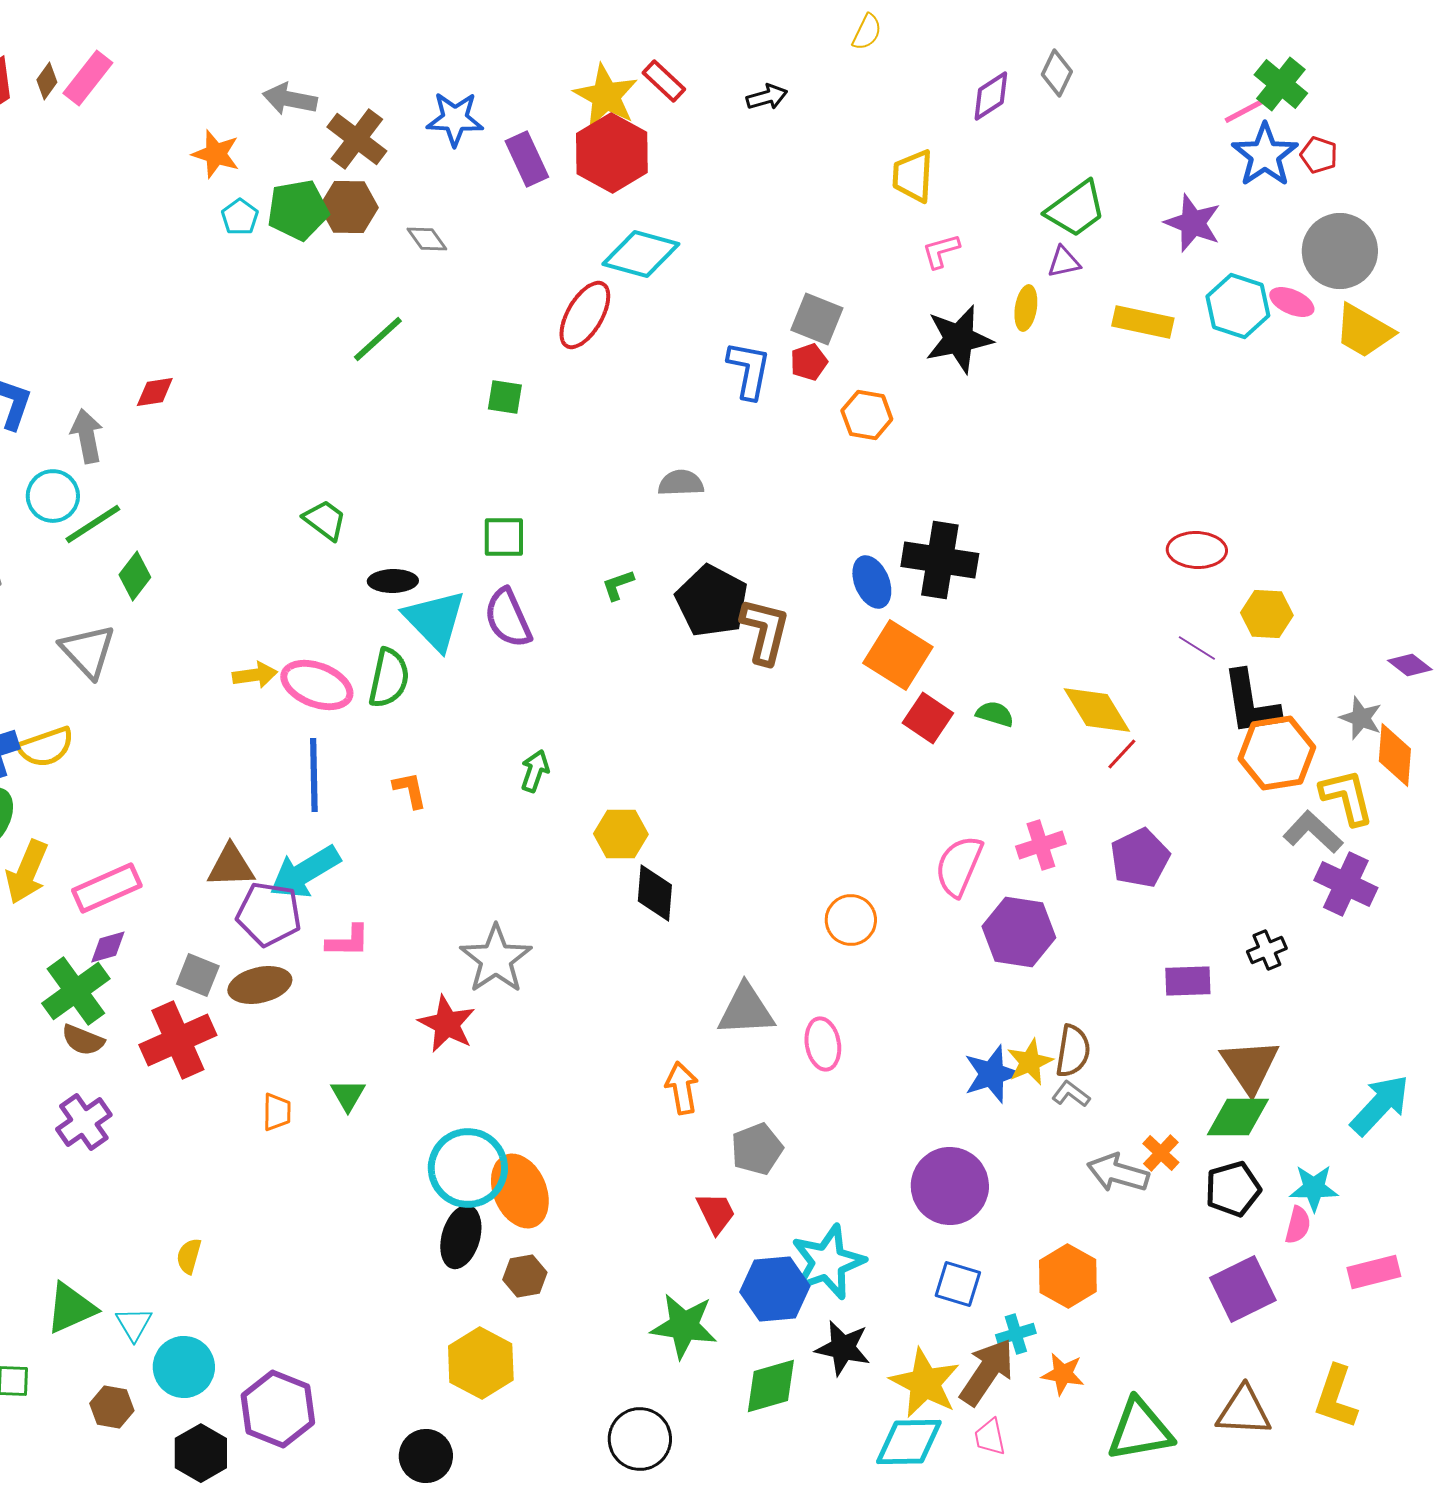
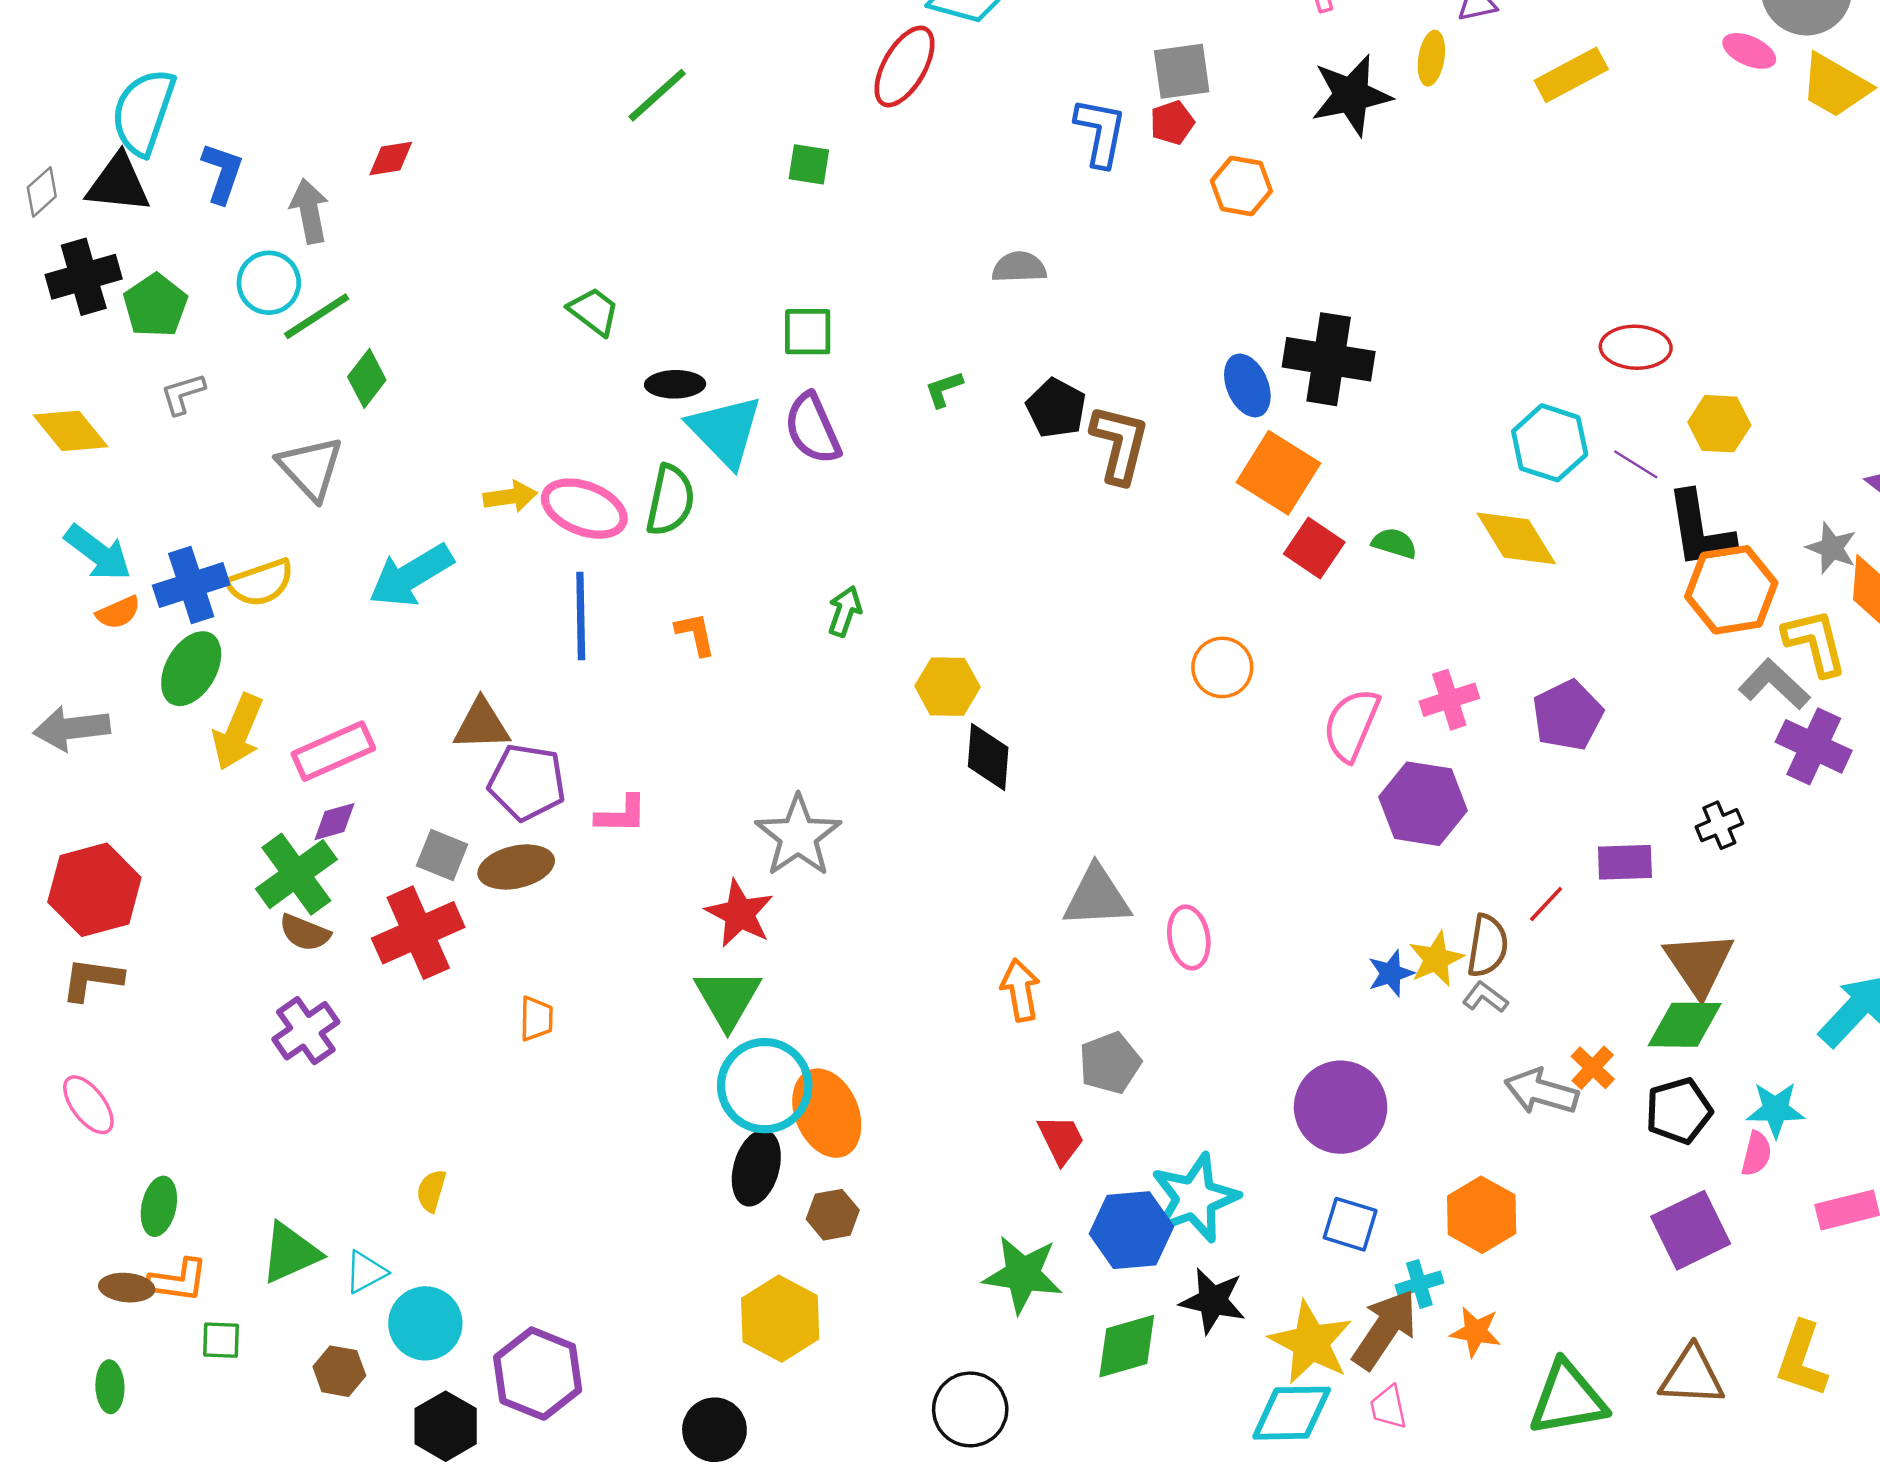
cyan hexagon: (1238, 306) -> (1550, 443), moved
gray square: (817, 319) -> (1182, 71), turned -30
yellow rectangle: (1143, 322) -> (1571, 75), turned -40
black pentagon: (712, 601) -> (1056, 408), size x0.7
red line: (1122, 754) -> (1546, 904), moved
cyan arrow: (305, 872) -> (411, 575), moved
orange circle: (851, 920) -> (1222, 667), moved
blue star: (992, 1074) -> (1391, 973), size x0.7
green triangle: (348, 1095) -> (728, 998), moved, size x1.6
cyan triangle: (134, 1324) -> (366, 1272), turned 33

